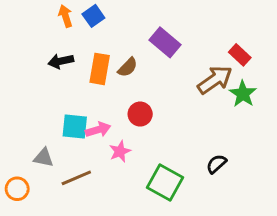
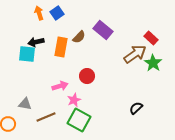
brown semicircle: (128, 67) -> (79, 37), moved
cyan square: (75, 126) -> (27, 54), moved
green square: (165, 183) -> (79, 120), moved

